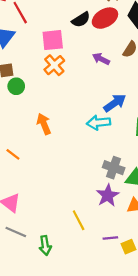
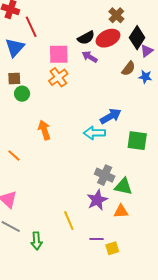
purple arrow: (101, 59) -> (90, 57), moved

